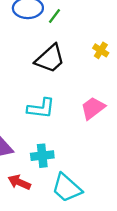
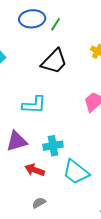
cyan L-shape: (41, 108) -> (34, 105), moved

